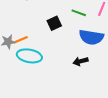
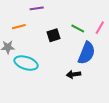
blue semicircle: (91, 37) -> (87, 53), turned -85
orange line: (21, 40) -> (19, 27), moved

